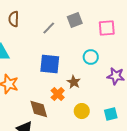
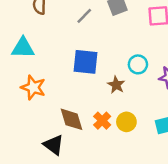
cyan circle: (91, 57) -> (138, 64), moved
orange cross: (58, 94) -> (102, 121), moved

